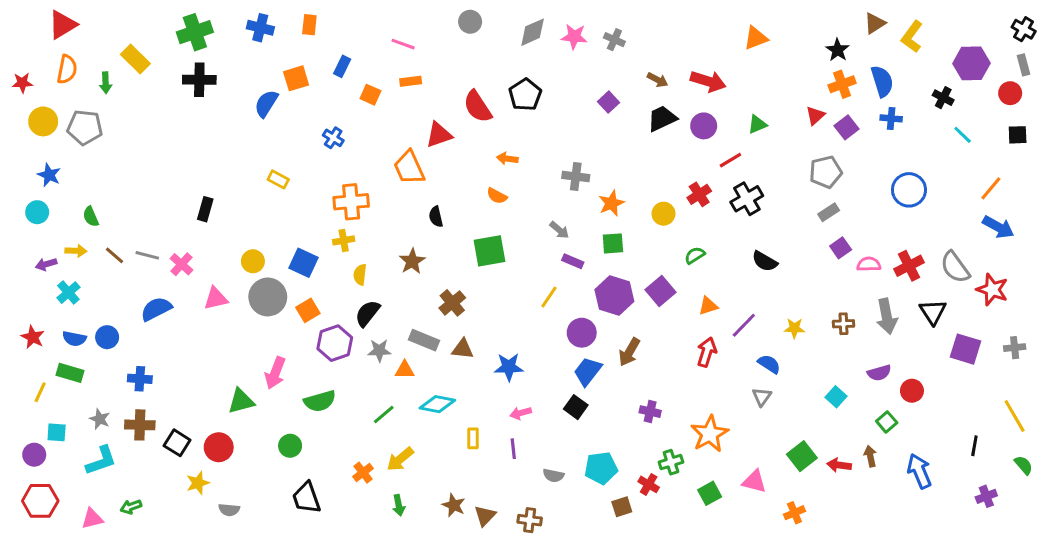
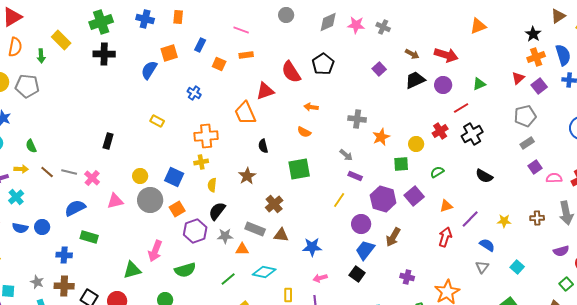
green square: (613, 243) -> (401, 164), moved
green rectangle: (70, 373) -> (89, 237), moved
cyan square: (836, 397) -> (517, 267), moved

